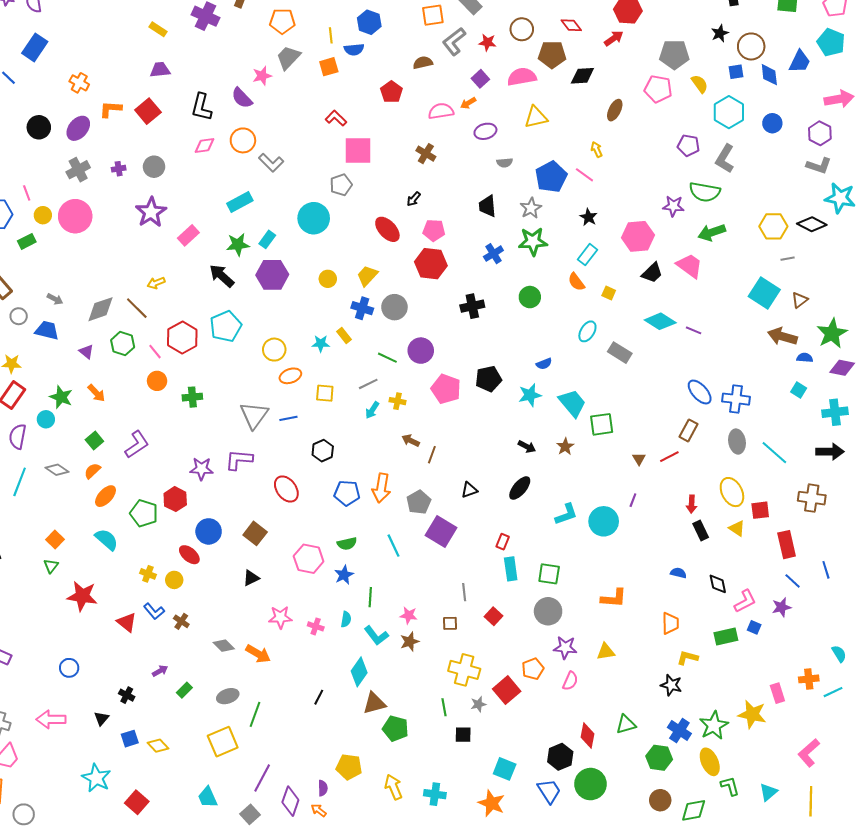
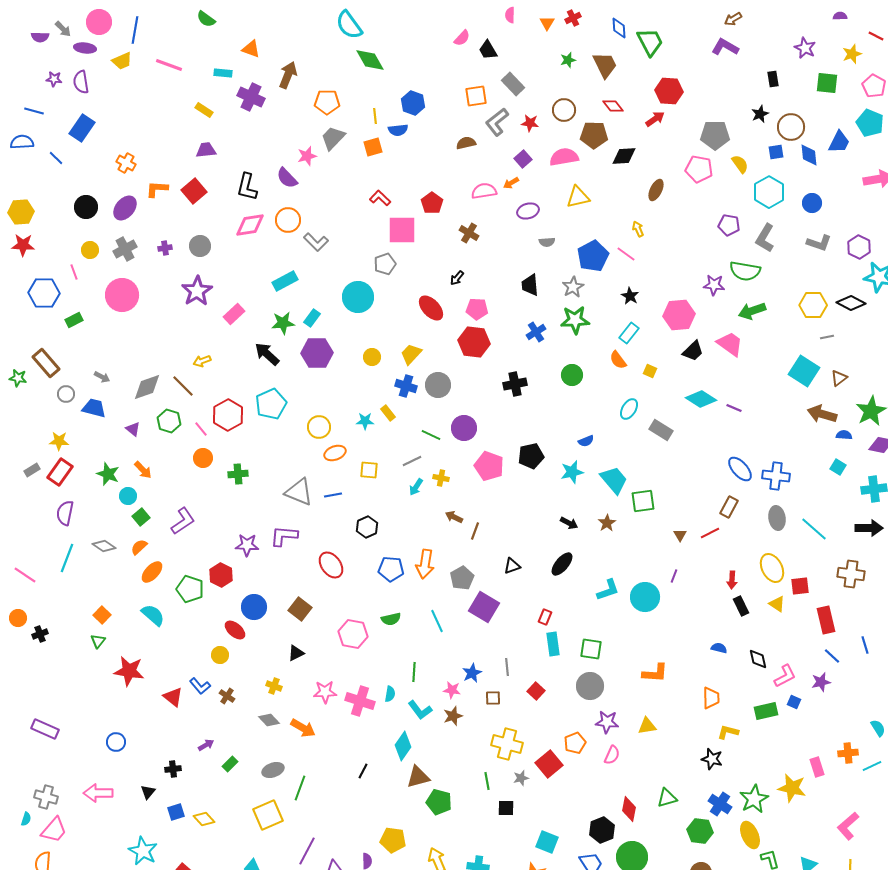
red pentagon: (391, 92) -> (432, 203), moved
purple hexagon: (820, 133) -> (859, 247), moved
pink diamond: (205, 145) -> (250, 225), size x1.4
gray L-shape: (819, 166) -> (819, 243), moved
yellow circle: (43, 215) -> (90, 250), moved
gray triangle: (254, 415) -> (299, 492), turned -44
cyan circle: (46, 419) -> (128, 496), moved
yellow cross: (148, 574) -> (274, 686), moved
blue star: (344, 575) -> (472, 673), moved
pink cross: (316, 626) -> (360, 701), size x1.8
black cross: (127, 695) -> (173, 769), turned -35

